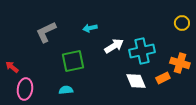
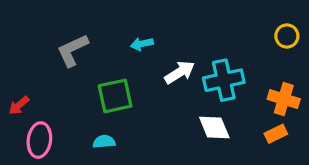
red arrow: (12, 67) -> (19, 105), turned -80
orange rectangle: (163, 78) -> (276, 134), moved

